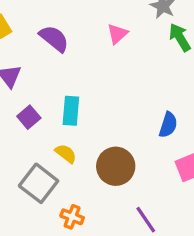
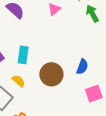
brown circle: (116, 166) -> (51, 74), moved

